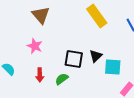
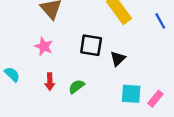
black square: (74, 59) -> (91, 45), moved
cyan square: (113, 67) -> (131, 94), moved

